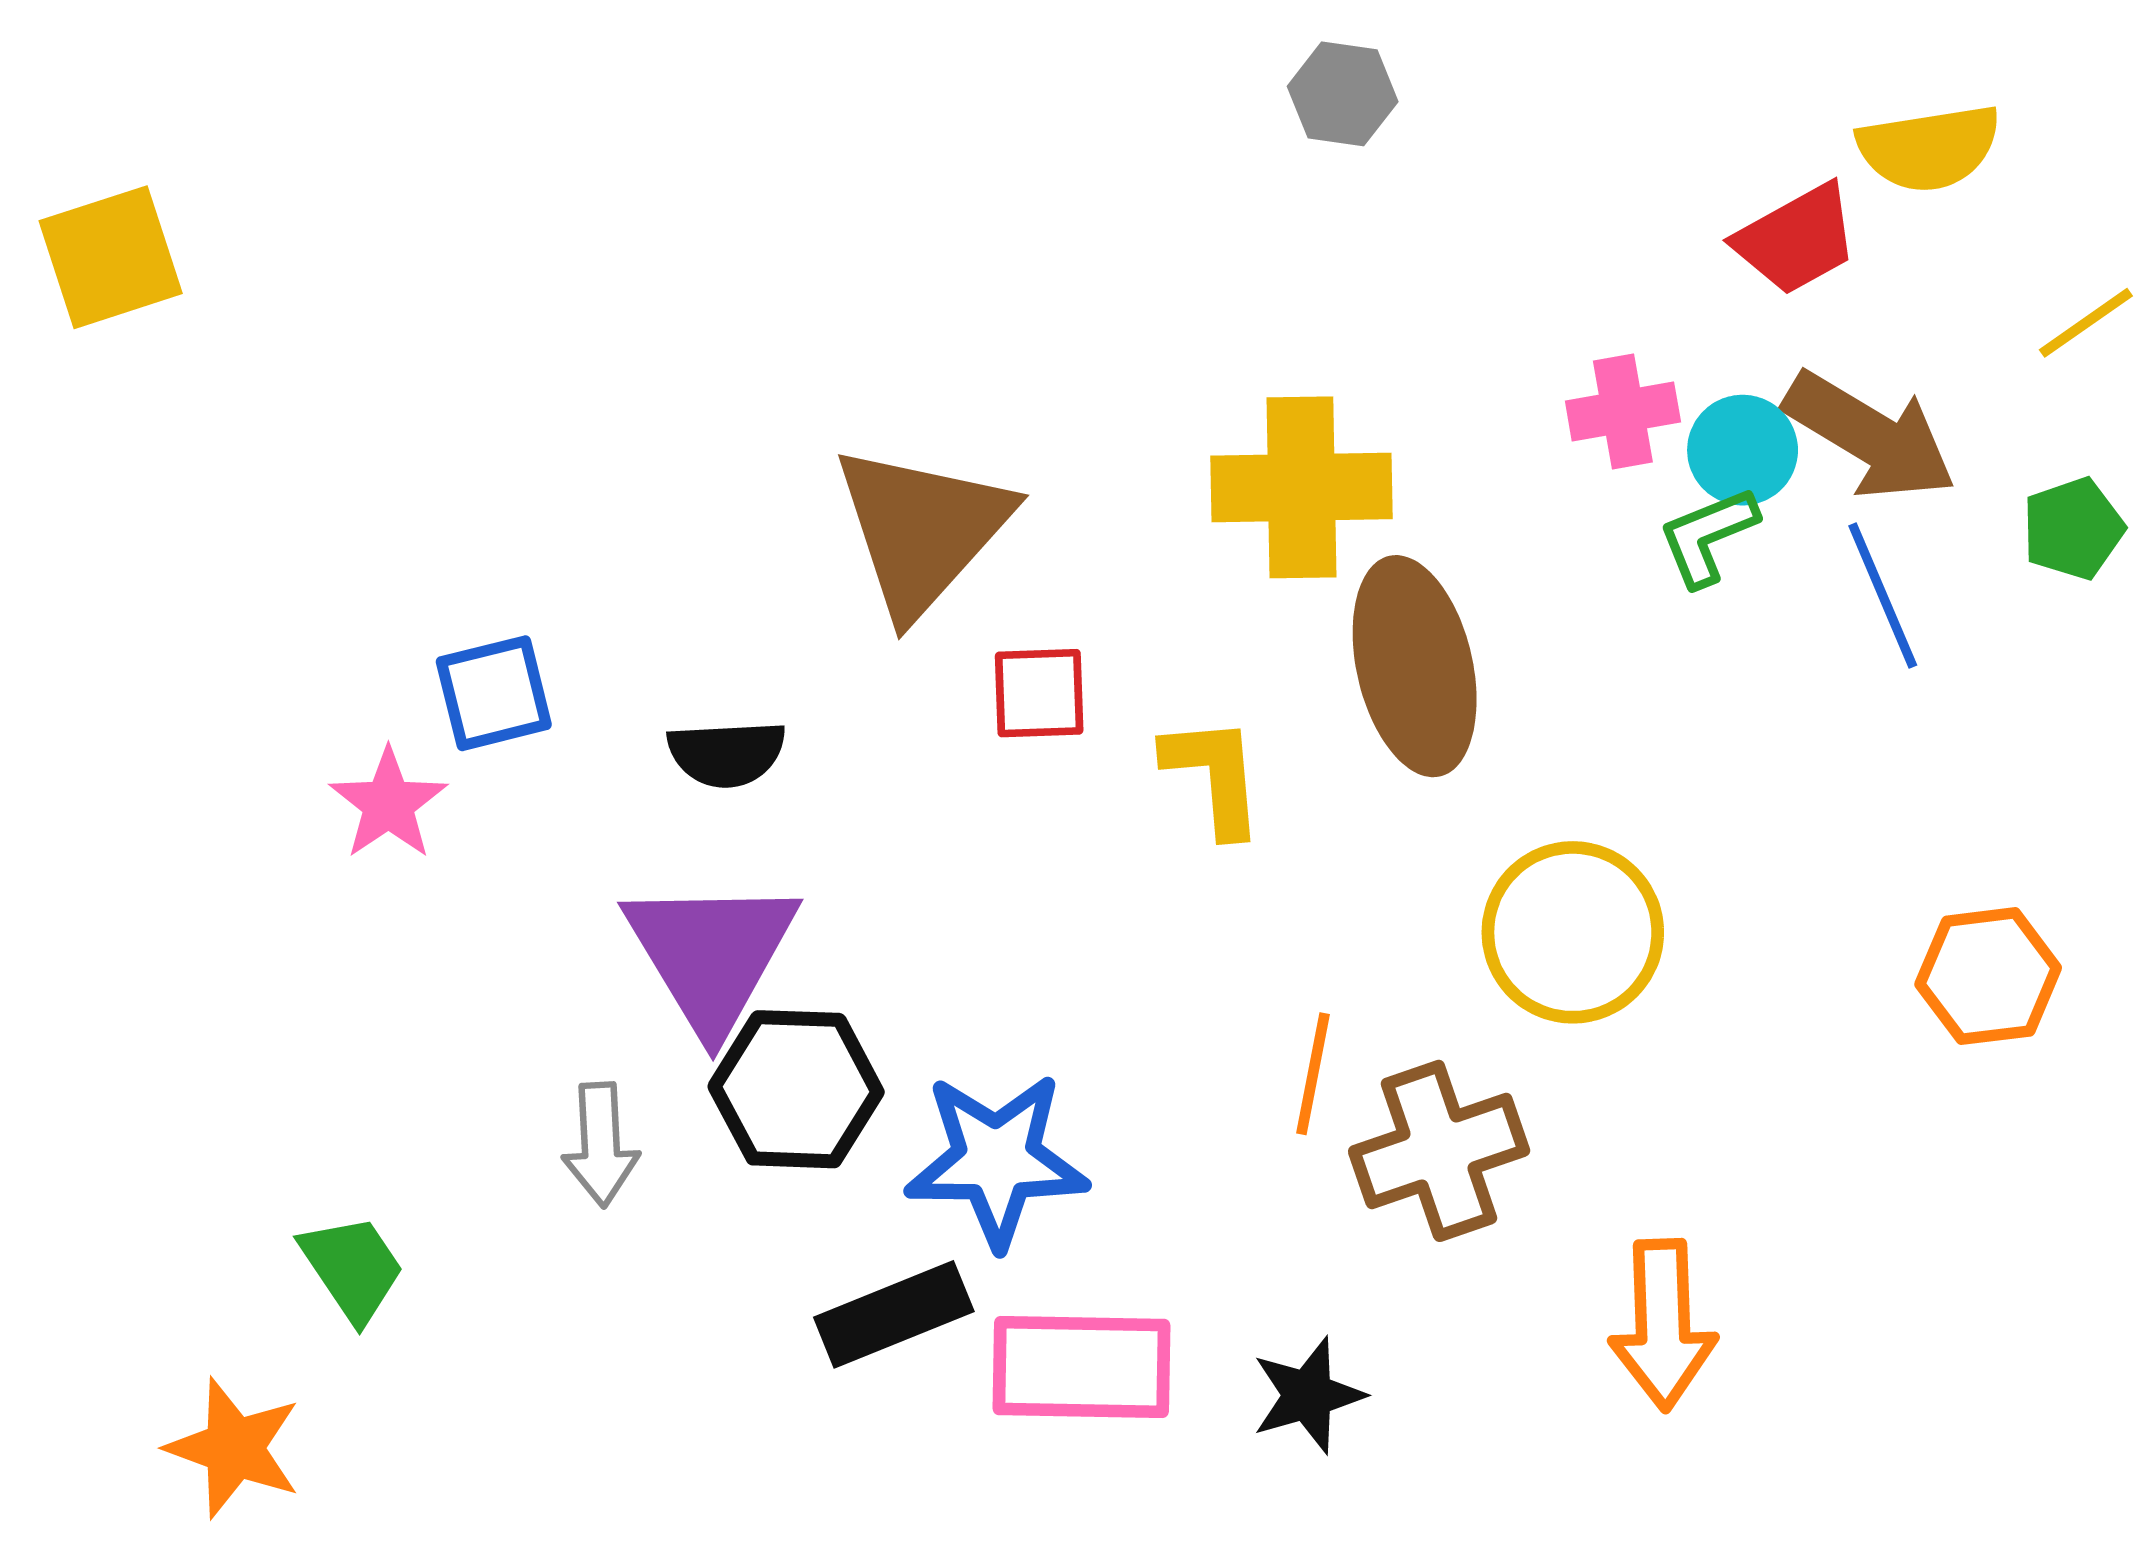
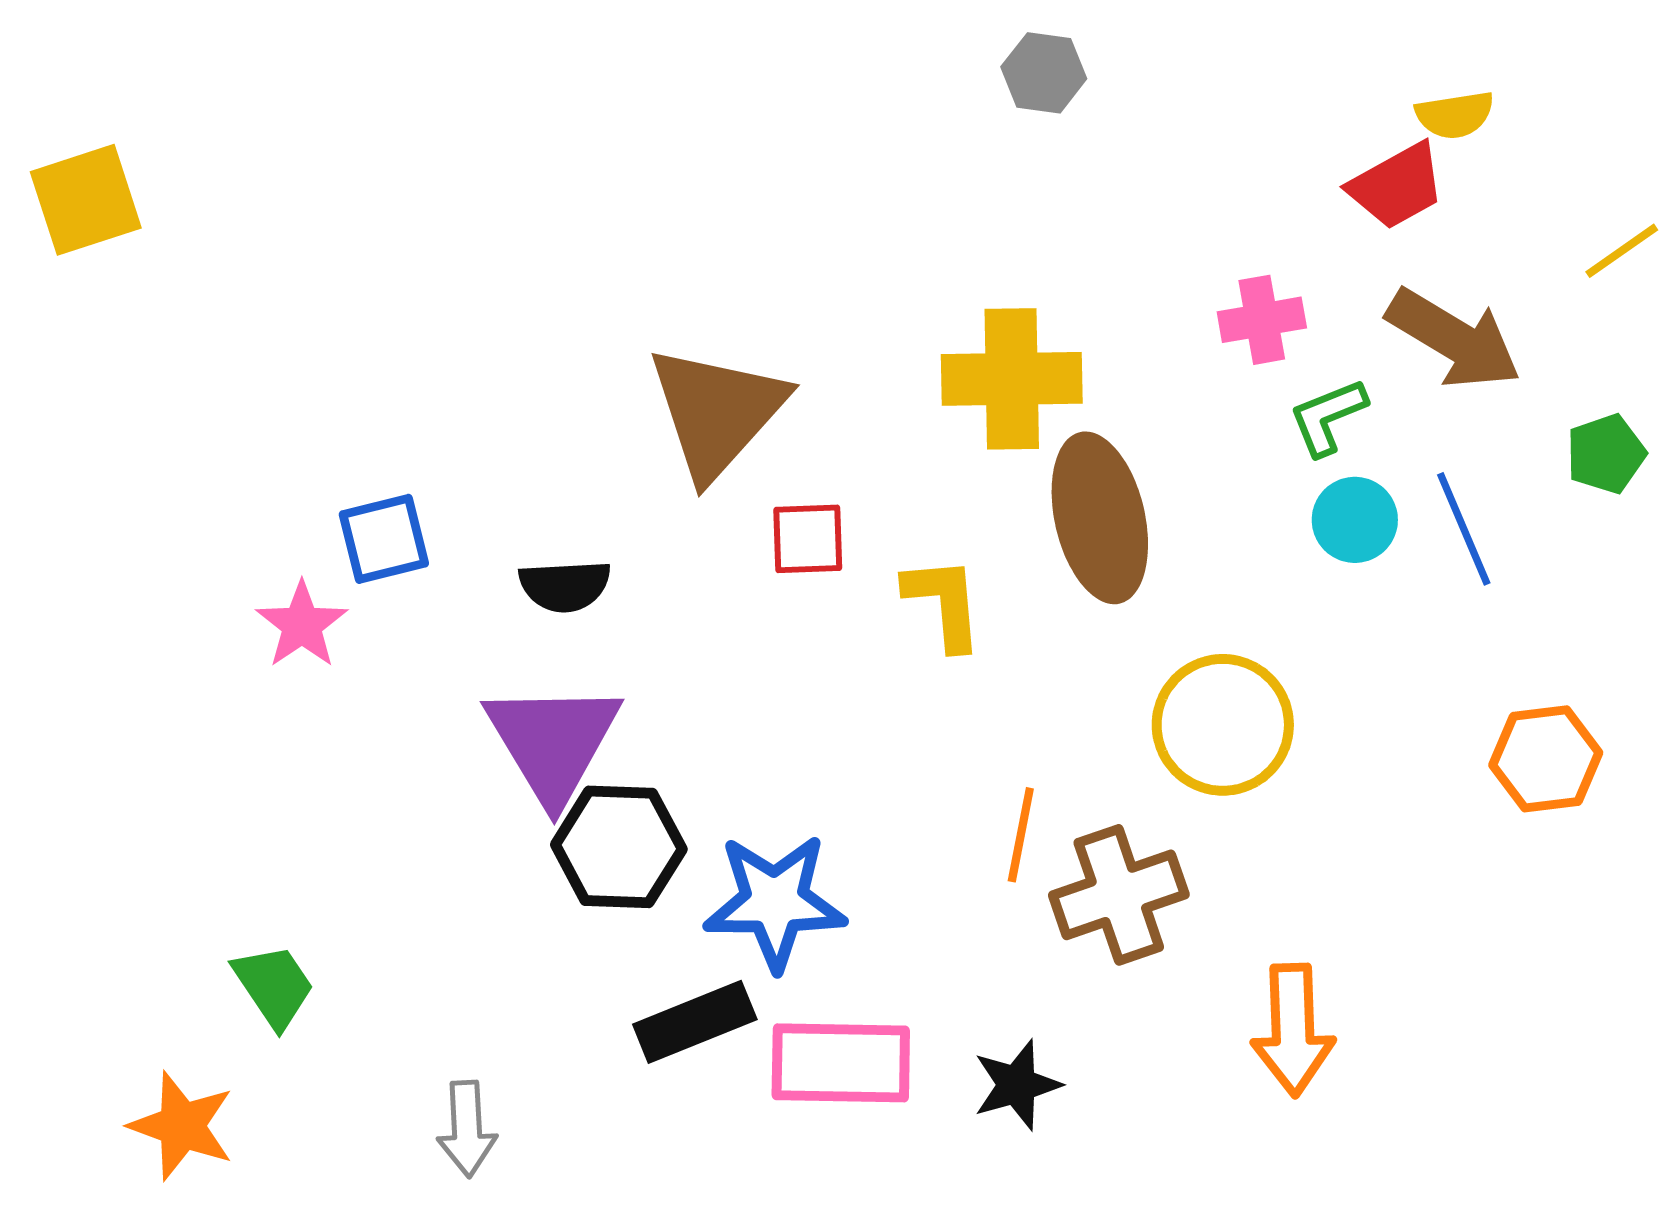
yellow semicircle: (1929, 148) -> (1455, 115), moved, size x0.7
cyan circle: (1743, 450) -> (1355, 520), moved
green pentagon: (2073, 529) -> (1606, 454), moved
blue line: (1883, 595) -> (1464, 529), moved
gray arrow: (601, 1145) -> (467, 1129), moved

